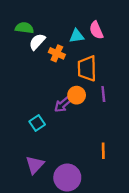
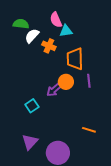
pink semicircle: (96, 30) -> (56, 20), moved
orange line: (103, 151) -> (89, 130), turned -72

